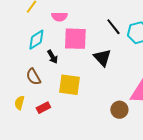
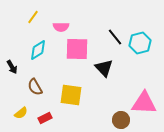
black arrow: (52, 57) -> (12, 67), moved
yellow semicircle: (19, 103) -> (21, 113), turned -144

